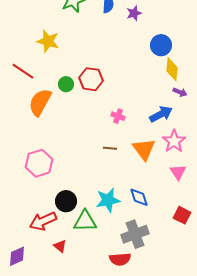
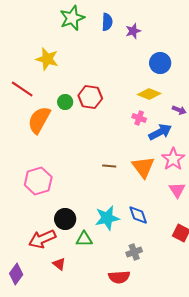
yellow diamond: (172, 69) -> (149, 94), moved, turned -75
pink cross: (118, 116) -> (139, 118), moved
green triangle: (85, 221) -> (84, 239), size x0.7
gray cross: (135, 234) -> (134, 252), size x0.6
purple diamond: (17, 256) -> (16, 274), turned -30

